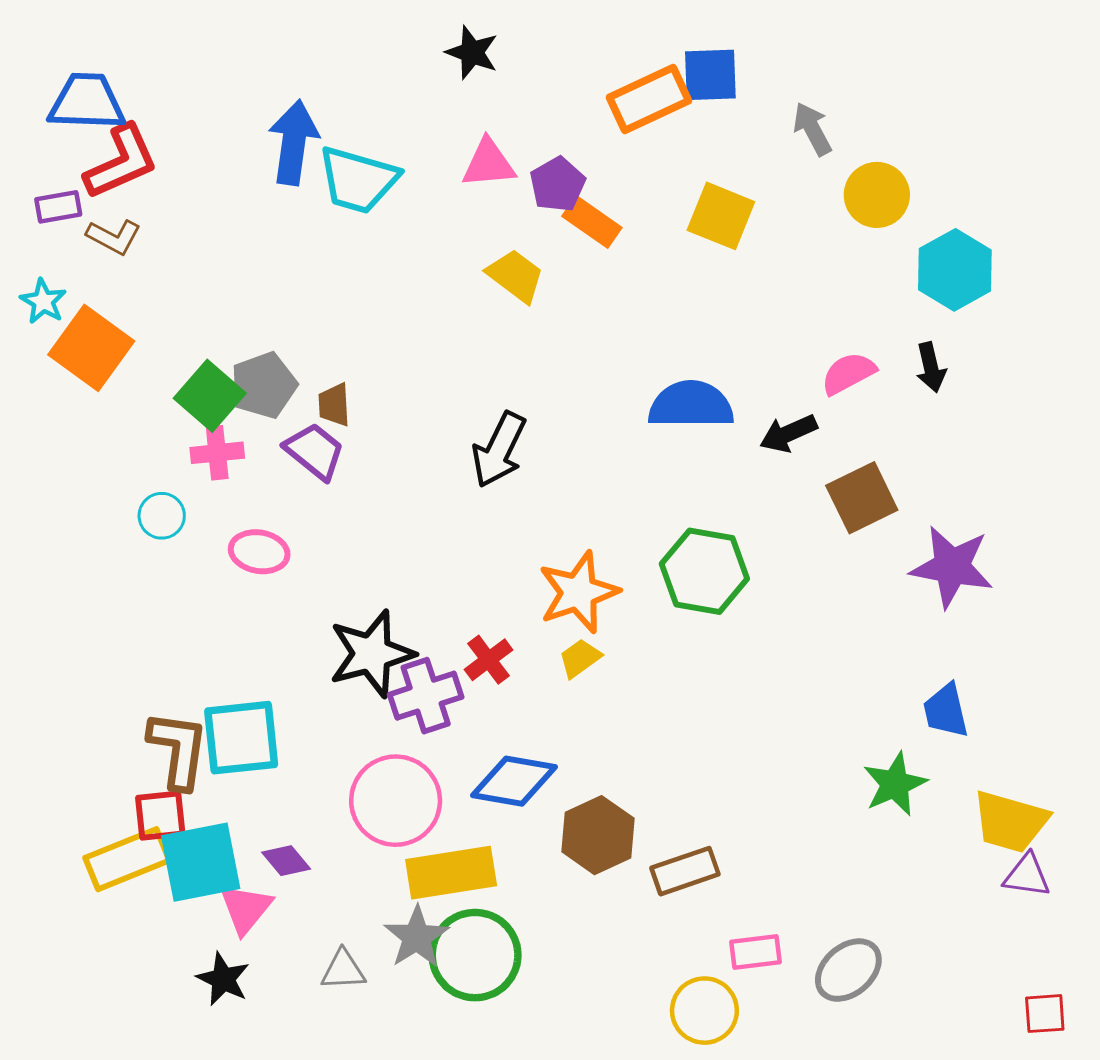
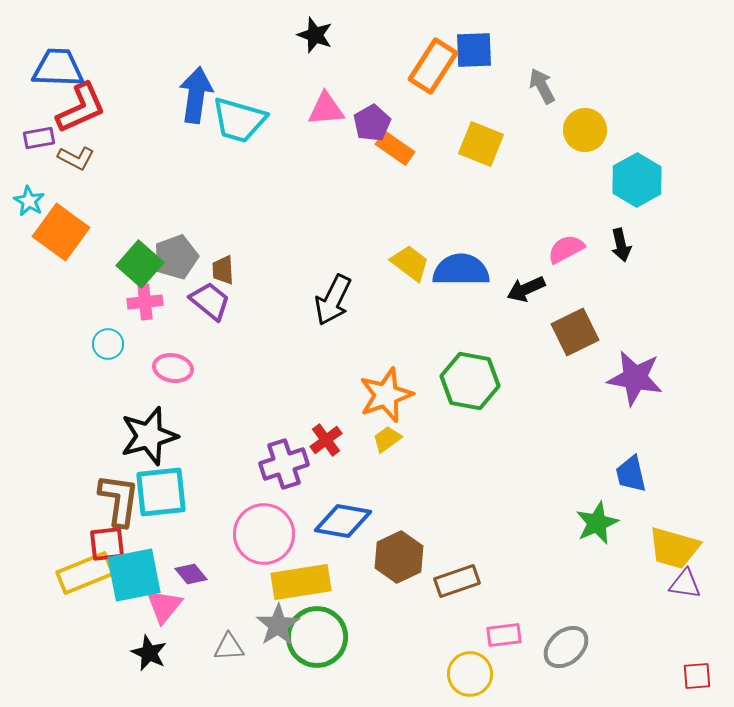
orange rectangle: (649, 99) -> (433, 66), turned -32
yellow trapezoid: (516, 276) -> (410, 263), moved
black star: (372, 654) -> (149, 436), moved

